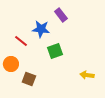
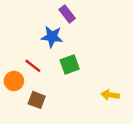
purple rectangle: (61, 15) -> (67, 14), moved
red line: (21, 41) -> (33, 66), moved

